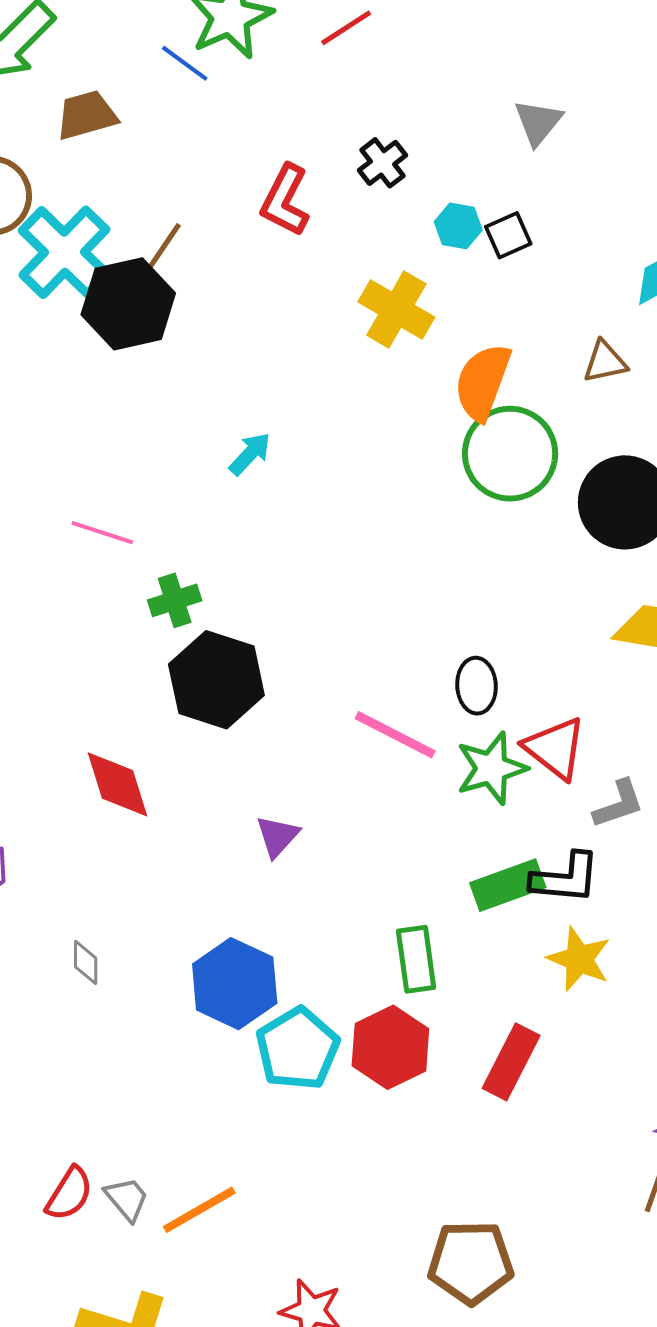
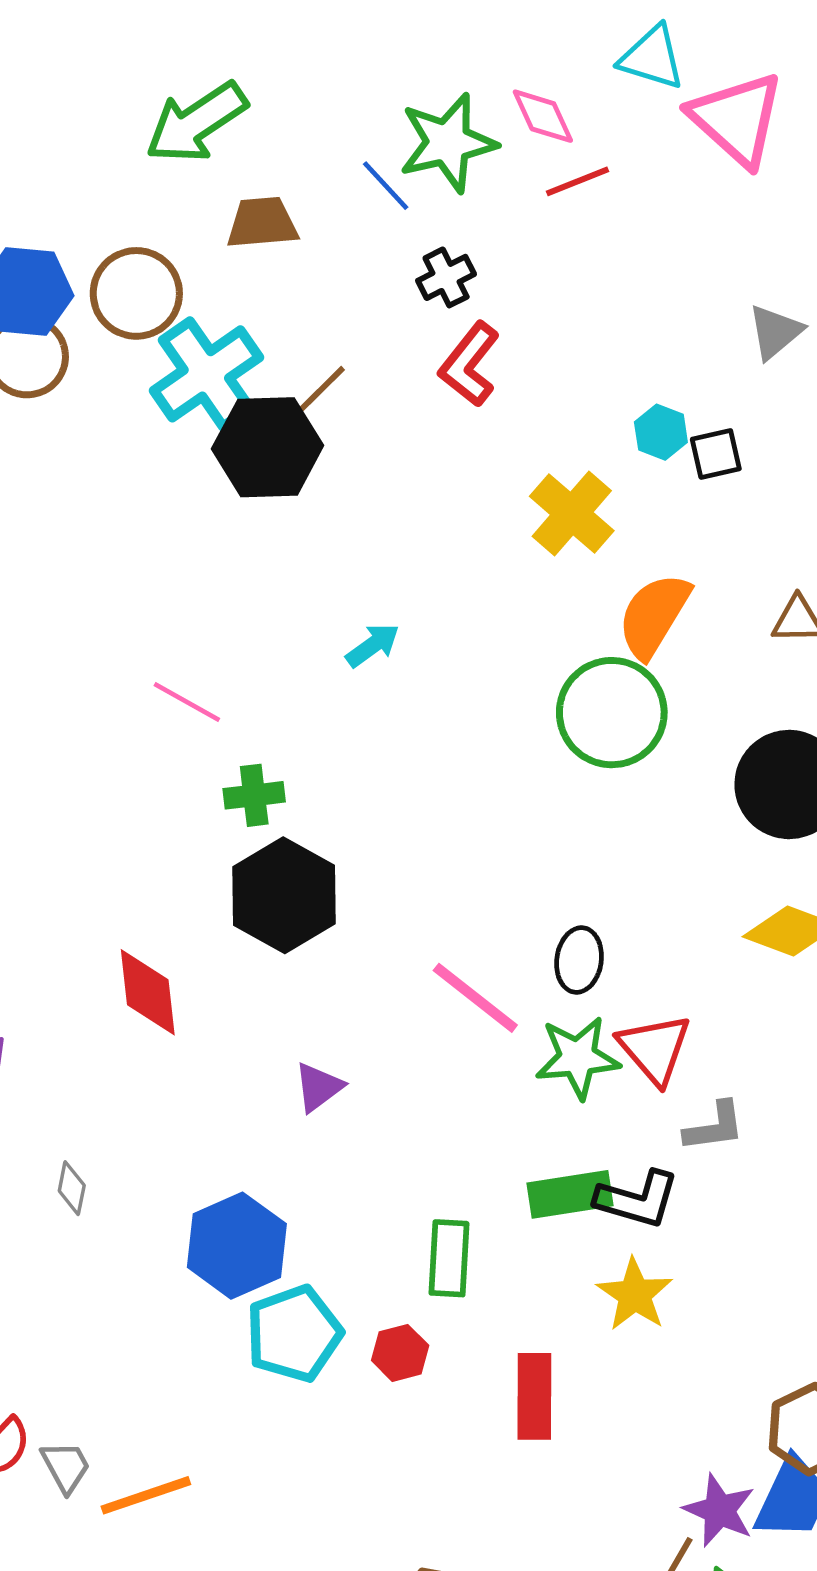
black cross: (382, 163) -> (446, 277), moved
green circle: (510, 454) -> (612, 713), moved
red hexagon: (390, 1047) -> (400, 1353), size x0.6
red rectangle: (511, 1062) -> (534, 1396), turned -38

